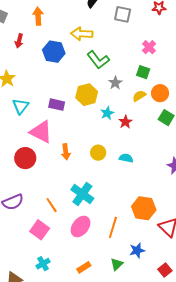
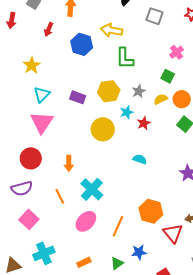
green L-shape: (98, 60) -> (125, 58), turned 30
gray star: (115, 83) -> (139, 91), moved
pink triangle: (41, 132) -> (42, 122), moved, turned 30
orange arrow: (66, 152) -> (69, 163), moved
yellow circle: (98, 153) -> (103, 129), moved, size x1.5
red circle: (25, 158) -> (31, 158), moved
pink square: (40, 230) -> (29, 219), moved
cyan cross: (43, 264) -> (44, 253), size x1.5

